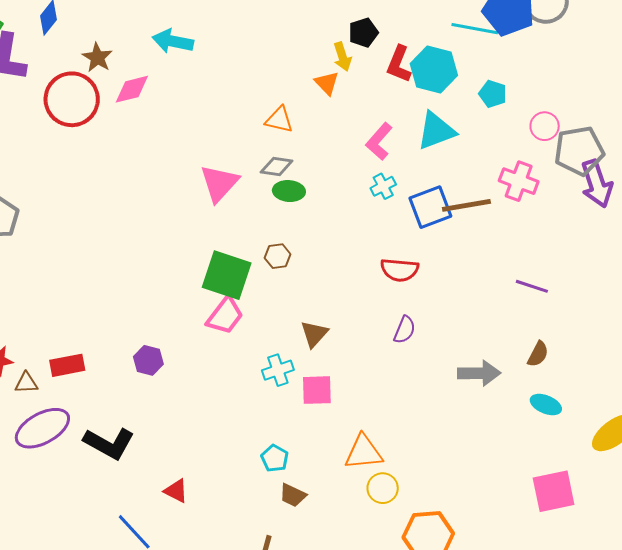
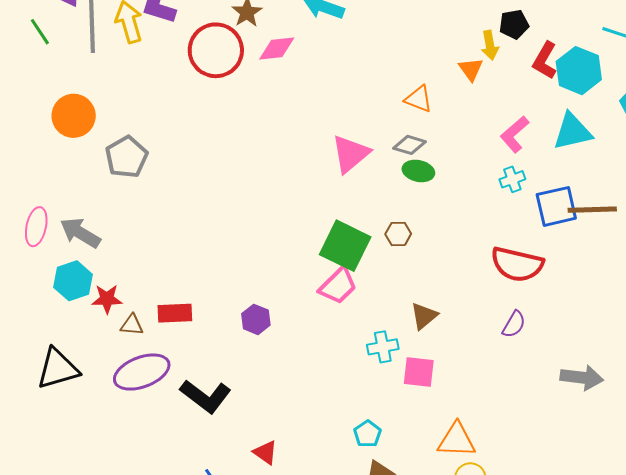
red semicircle: (399, 270) -> (517, 264), size x1.4

